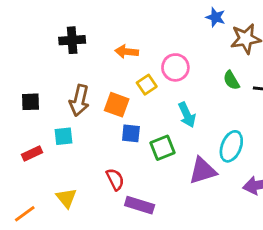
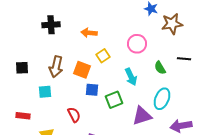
pink circle: (175, 67) -> (137, 44), moved
green semicircle: (231, 80) -> (160, 68), moved
red rectangle: (32, 153) -> (23, 116), moved, turned 32
red semicircle: (115, 179) -> (74, 115), moved

